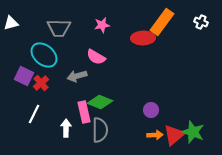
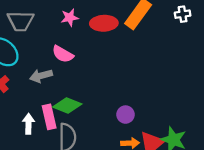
white cross: (201, 22) -> (183, 14), turned -32
red ellipse: (143, 38) -> (104, 23), moved
white arrow: (66, 128) -> (29, 124), moved

